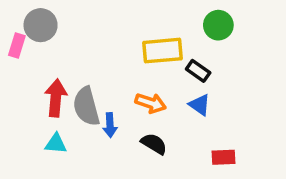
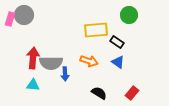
pink rectangle: (17, 45) -> (10, 19), moved
gray semicircle: (86, 106) -> (51, 63), turned -75
black semicircle: (154, 144) -> (99, 93), moved
red rectangle: (223, 157) -> (132, 93), turned -48

